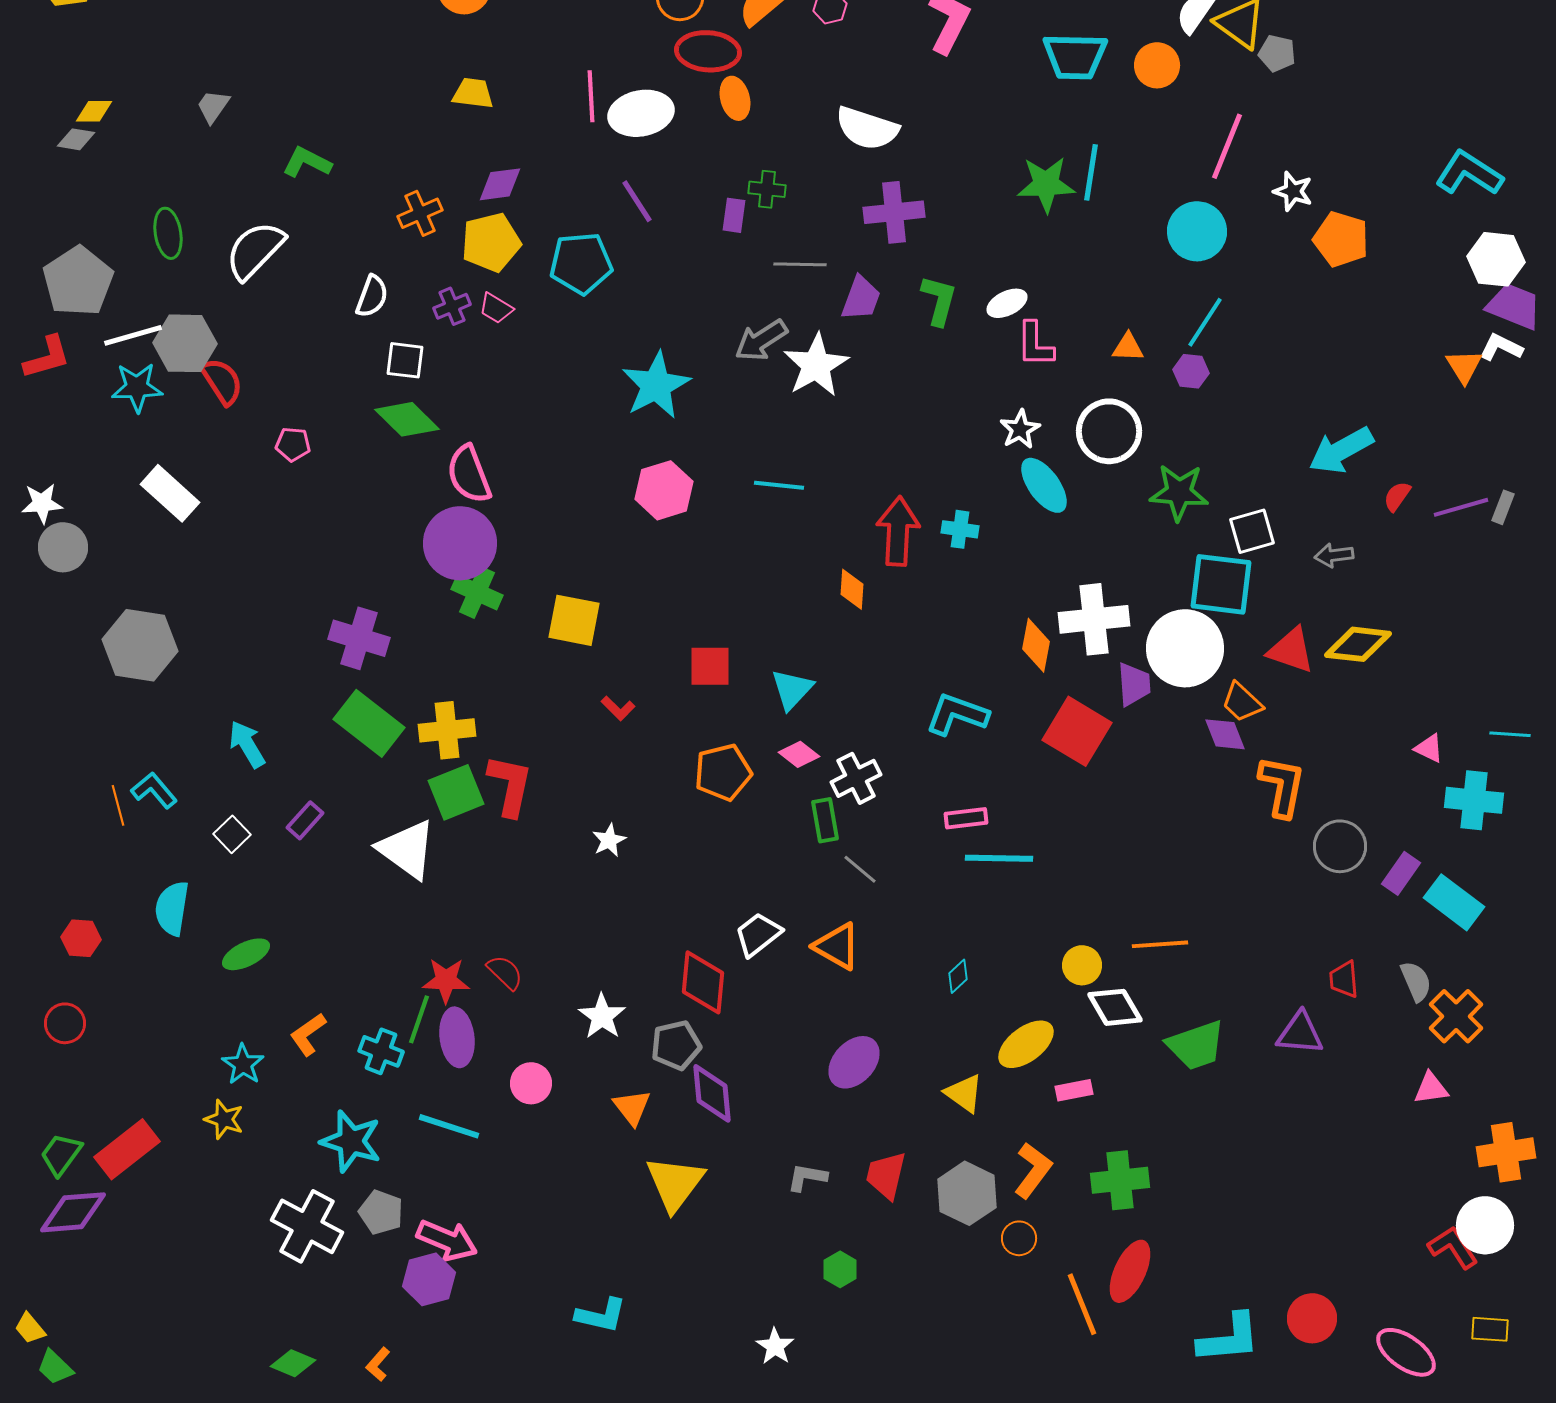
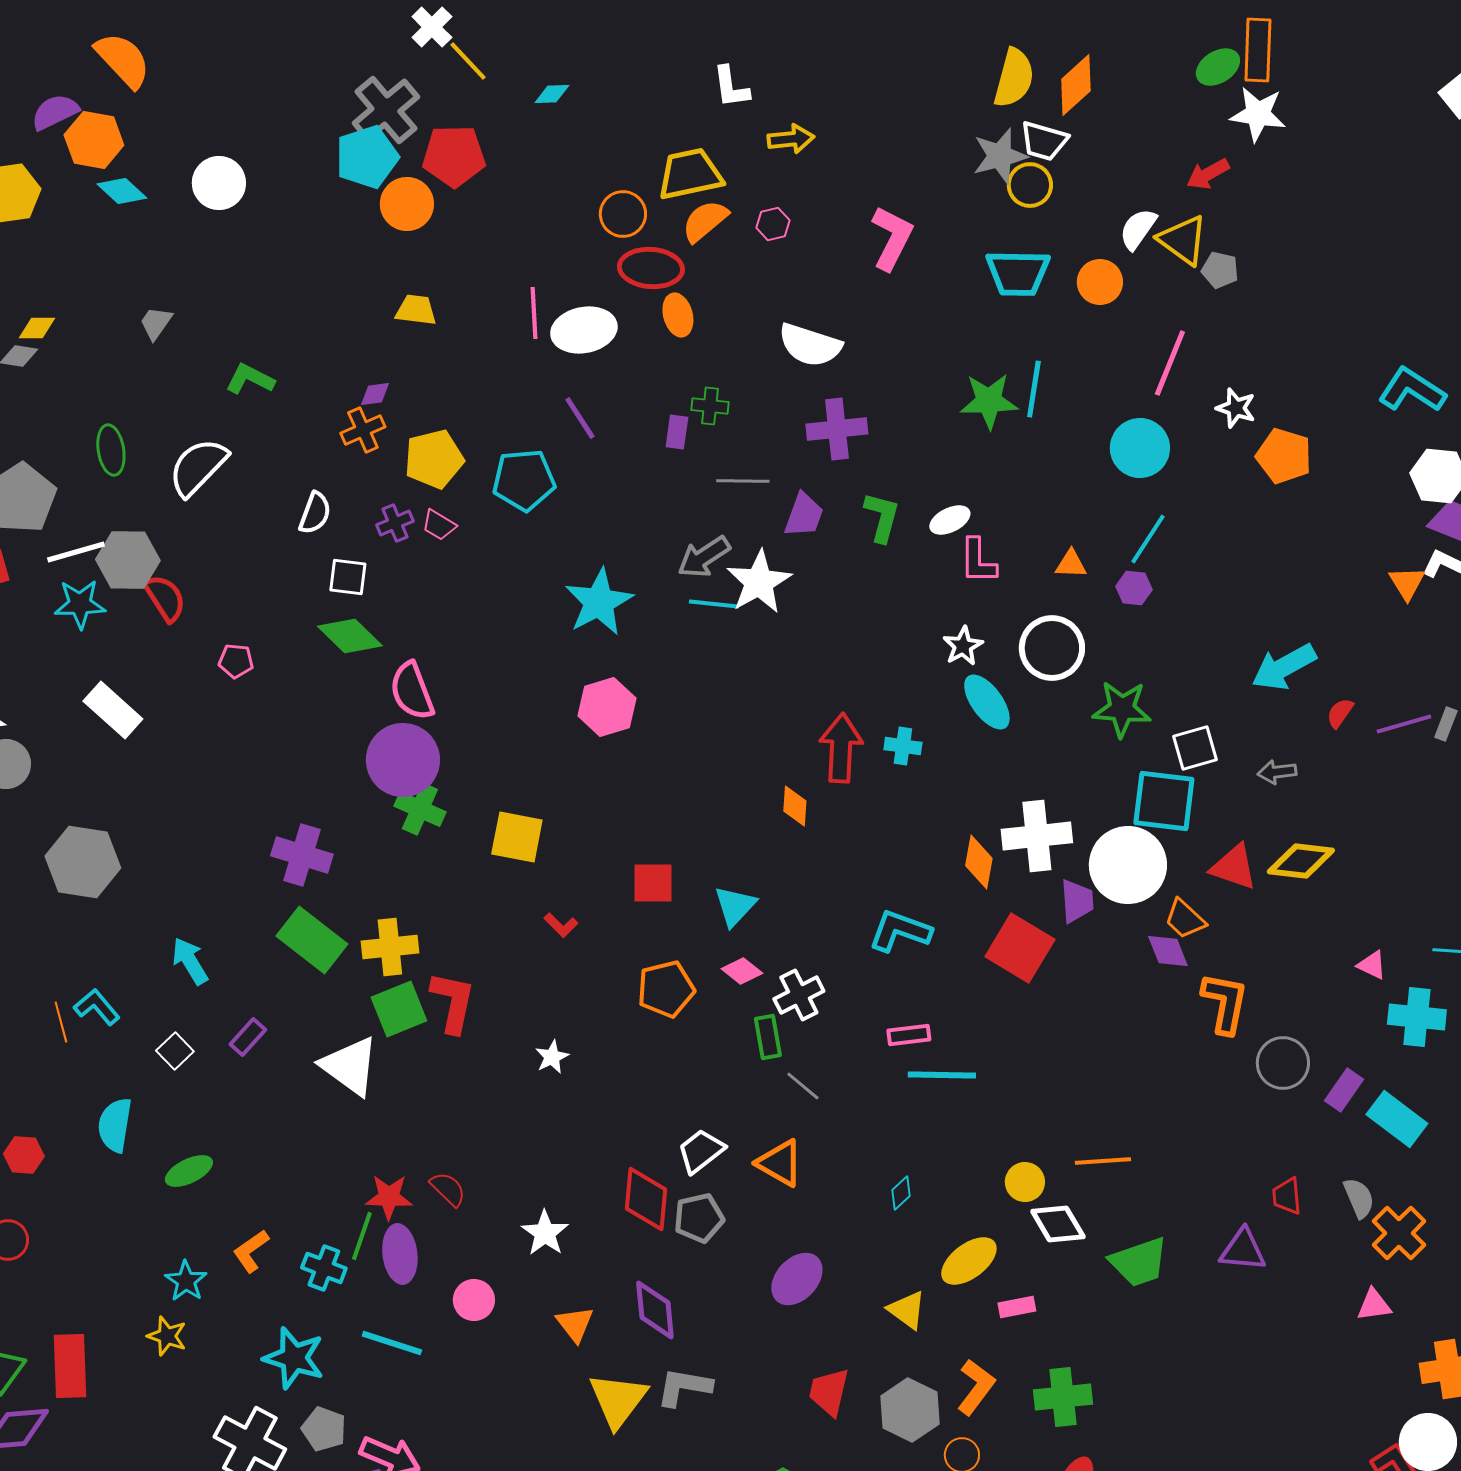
purple diamond: (500, 184) -> (375, 394), moved, size x0.7
cyan line: (779, 485) -> (714, 604), moved
gray pentagon: (676, 1045) -> (699, 1218), moved
red rectangle: (127, 1149) -> (70, 1366), turned -54
gray L-shape: (807, 1177) -> (684, 1387), moved, size x1.4

